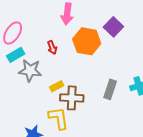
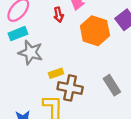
red arrow: (52, 47) -> (59, 15), moved
gray rectangle: (110, 89) -> (112, 85), turned -60

